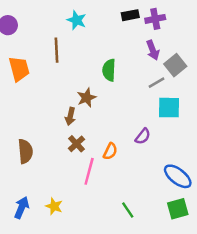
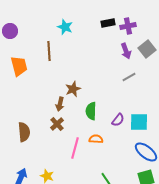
gray square: (175, 65) -> (147, 49), moved
green semicircle: (109, 70) -> (91, 111), moved
cyan square: (169, 108) -> (139, 122), moved
brown cross: (77, 144) -> (57, 124), moved
orange semicircle: (110, 151) -> (96, 139), moved, turned -112

